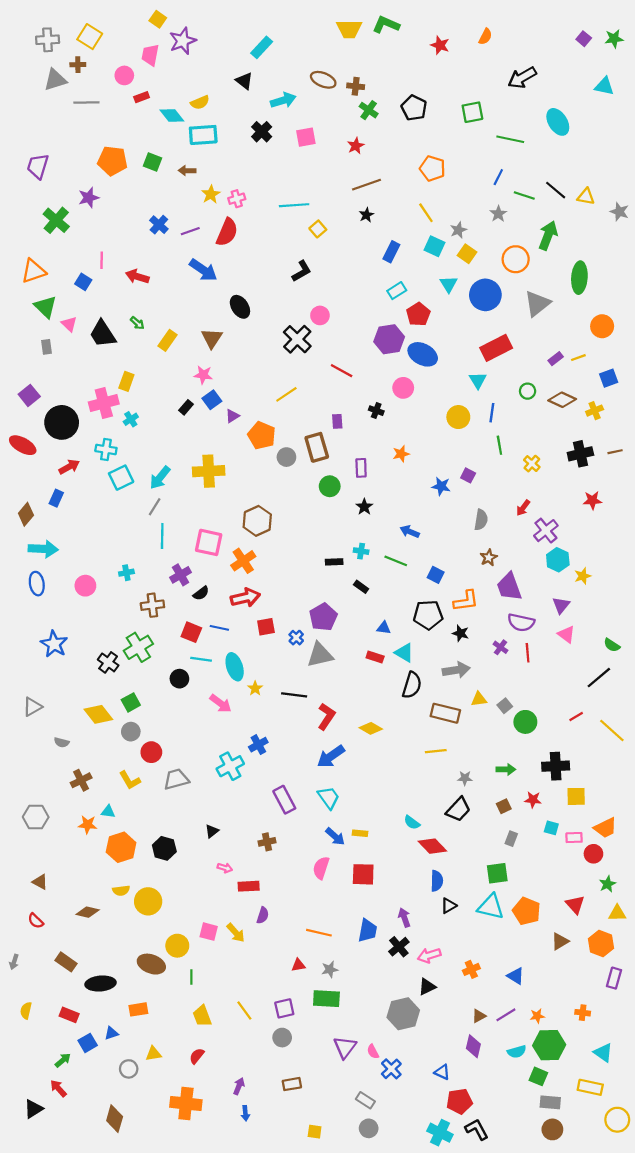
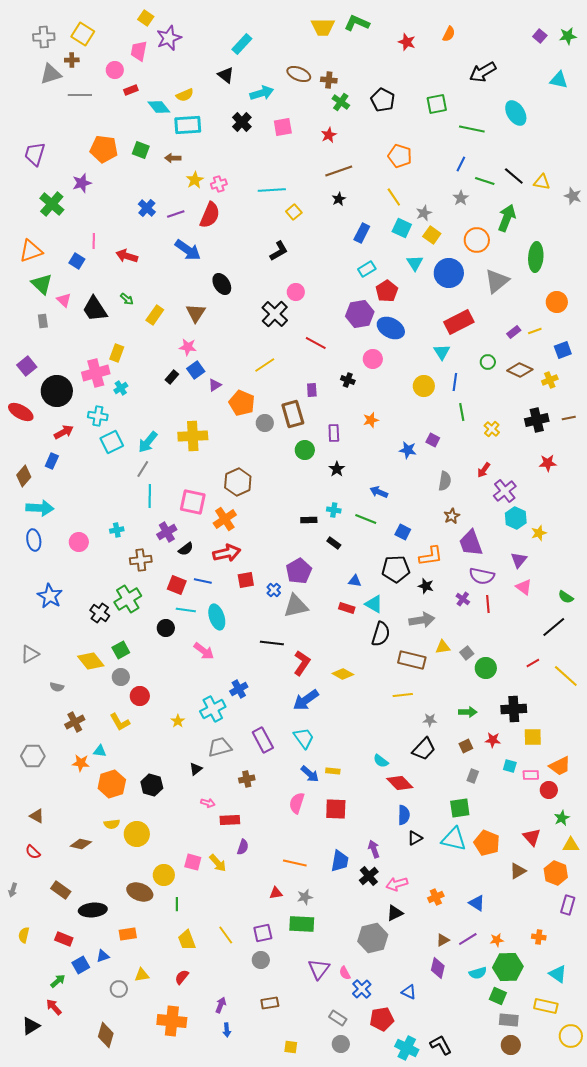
yellow star: (255, 688) -> (178, 721), moved
gray trapezoid: (176, 779) -> (220, 747), moved
red pentagon: (459, 1101) -> (382, 1019), moved

